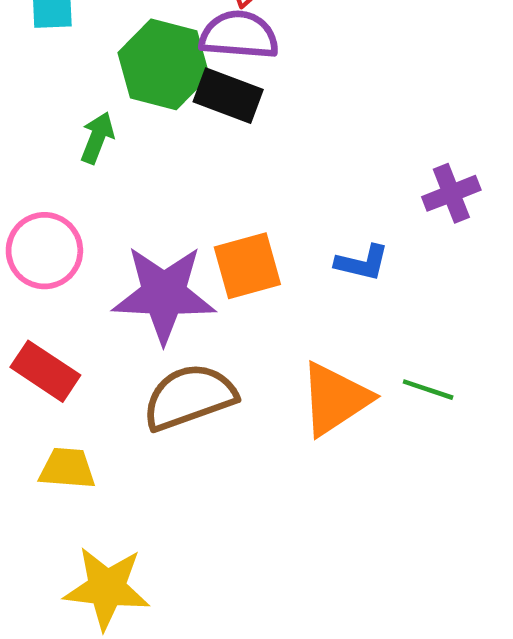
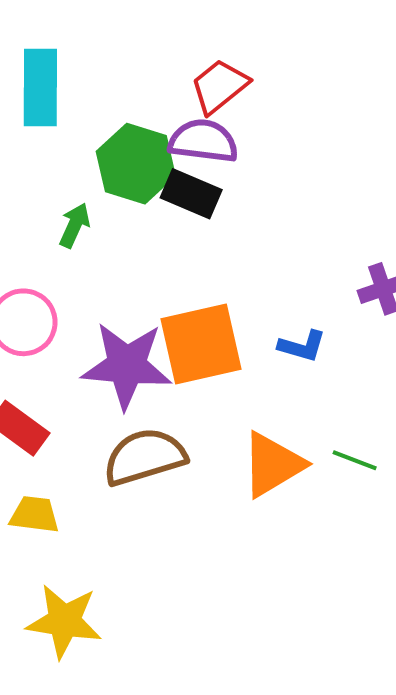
orange square: (247, 266) -> (201, 344), size x1.4

